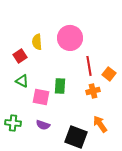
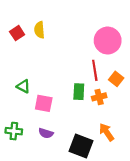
pink circle: (70, 38) -> (108, 41), moved
yellow semicircle: (37, 42) -> (39, 30), moved
red square: (20, 56) -> (17, 33), moved
green rectangle: (60, 86) -> (79, 92), moved

